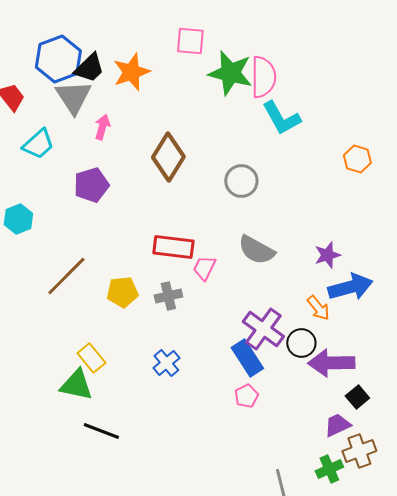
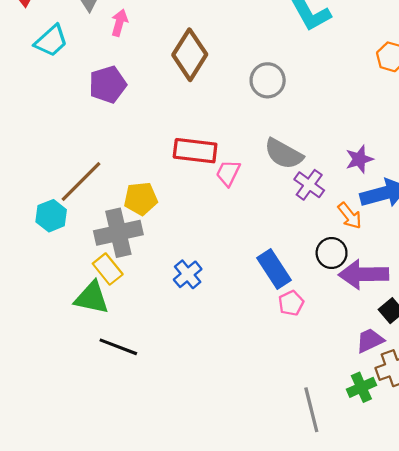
cyan hexagon: (18, 219) -> (51, 216), moved
gray cross: (168, 296) -> (118, 233), moved, size x1.6
purple cross: (263, 329) -> (309, 185), moved, size x0.7
pink pentagon: (246, 396) -> (291, 303), moved

